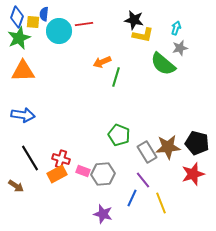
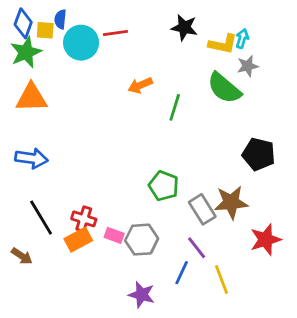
yellow L-shape: (143, 35) -> (223, 44), moved
green line: (116, 77) -> (175, 107), moved
black pentagon: (197, 143) -> (259, 154), moved

